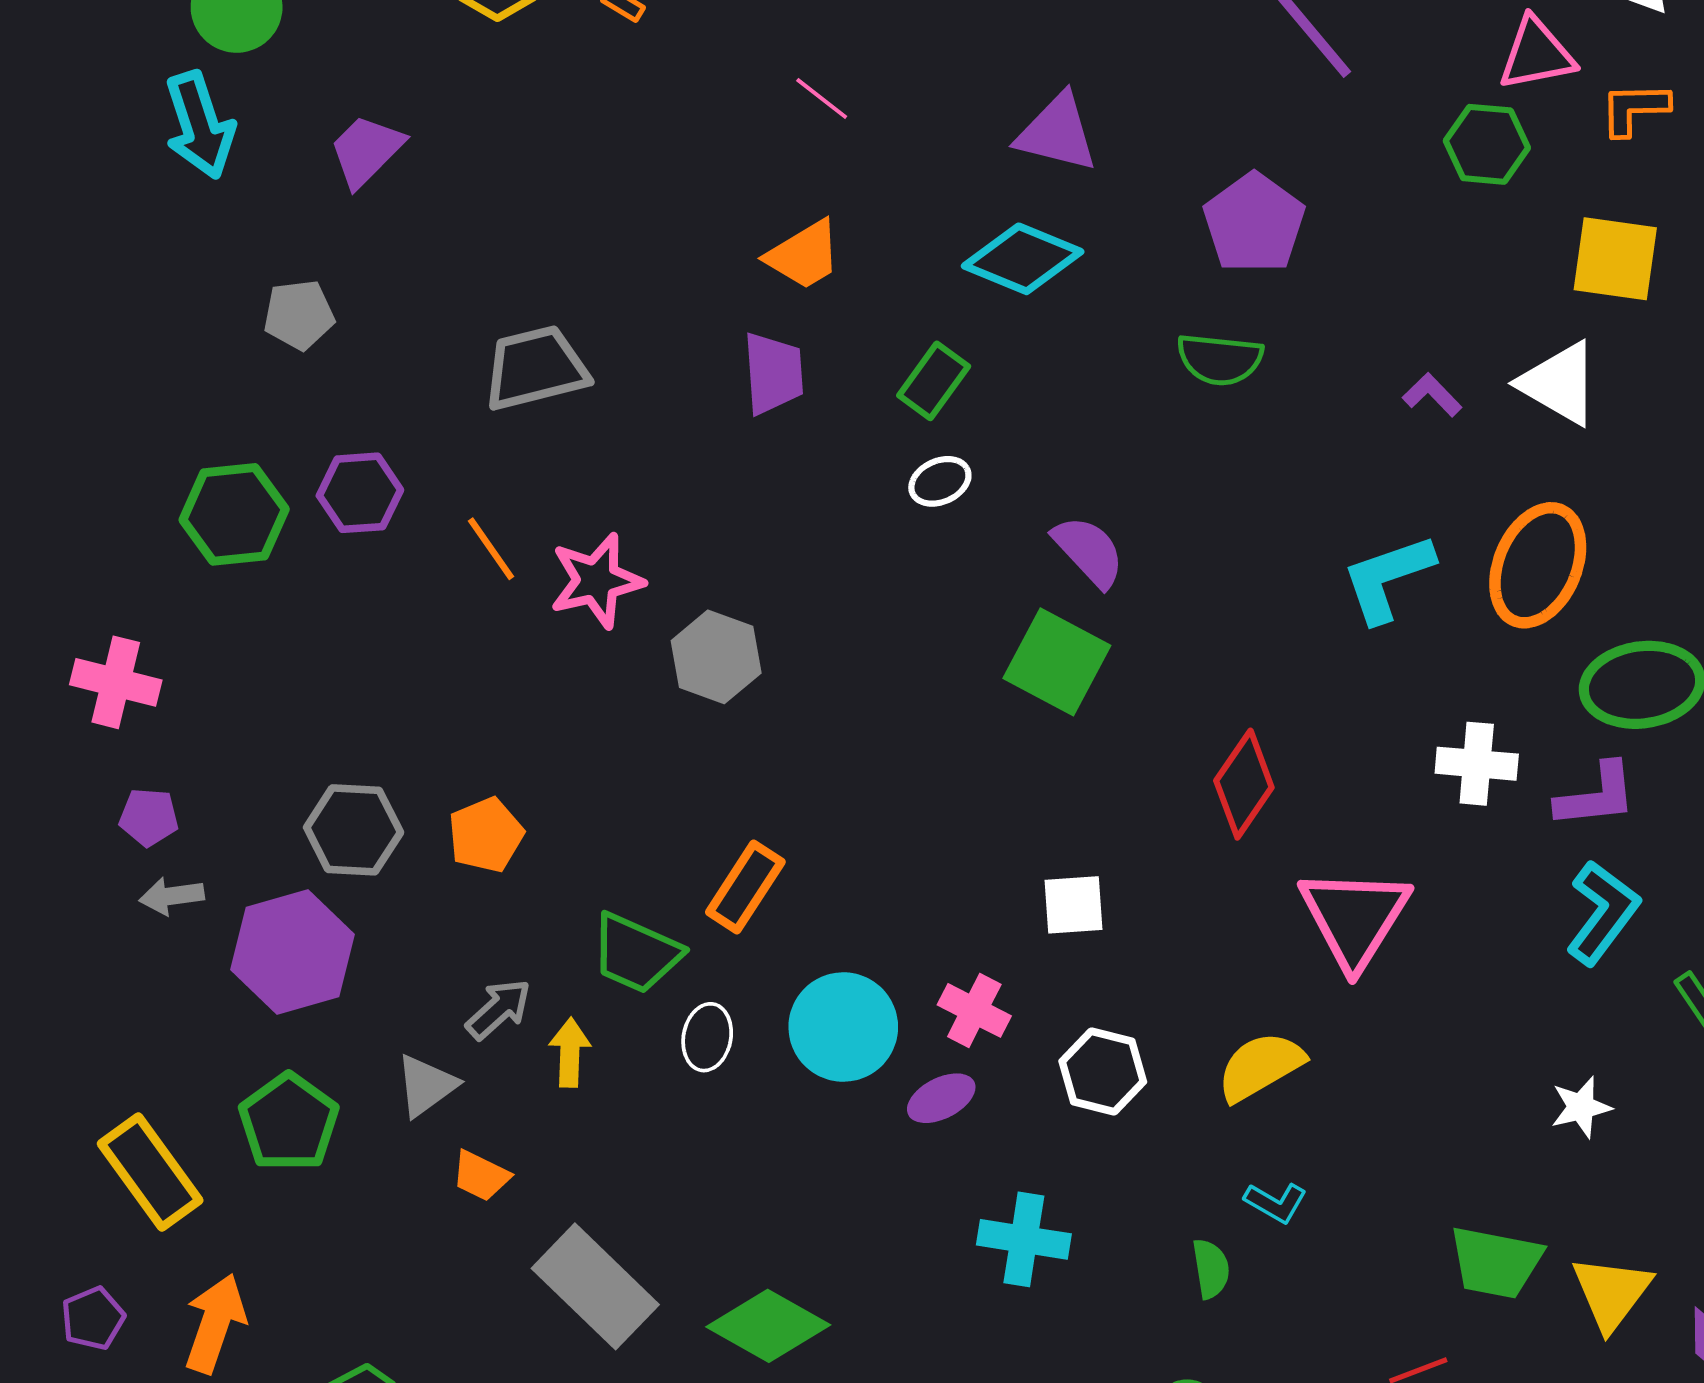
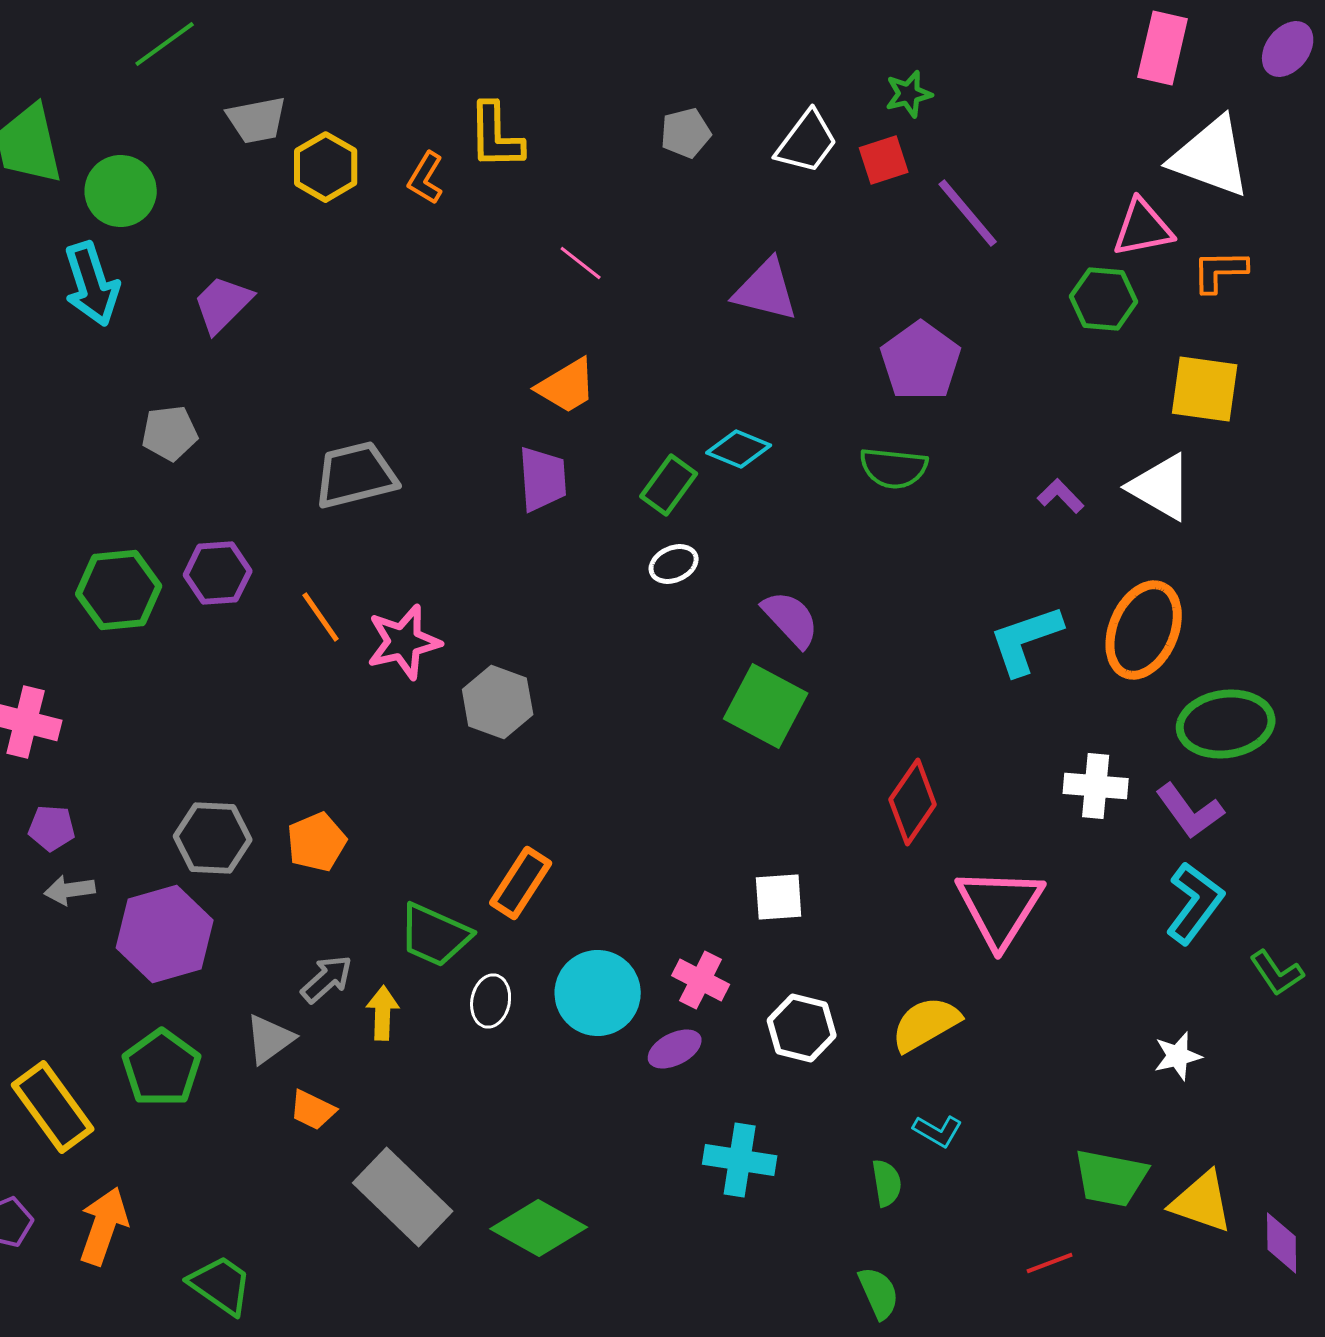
cyan diamond: (1023, 259) -> (739, 449), moved, size x0.7
purple L-shape: (1596, 796) -> (1190, 811), turned 60
yellow triangle: (1612, 1293) -> (1202, 1202), turned -48

